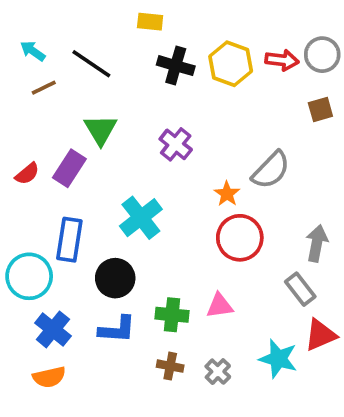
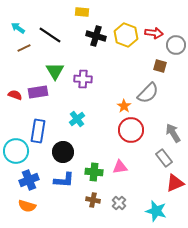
gray circle: (322, 55) -> (176, 45), moved
brown square: (320, 110) -> (160, 66), moved, turned 32
purple cross: (176, 144) -> (83, 79), moved, turned -36
purple rectangle: (69, 168) -> (38, 92), turned 48
red semicircle: (27, 174) -> (15, 95), turned -120
cyan cross: (141, 218) -> (77, 119), size x0.7
gray arrow: (317, 243) -> (173, 133), turned -42
blue cross: (53, 329) -> (29, 180), turned 30
cyan star: (278, 359) -> (156, 211), moved
orange semicircle: (49, 377) -> (27, 206), turned 30

